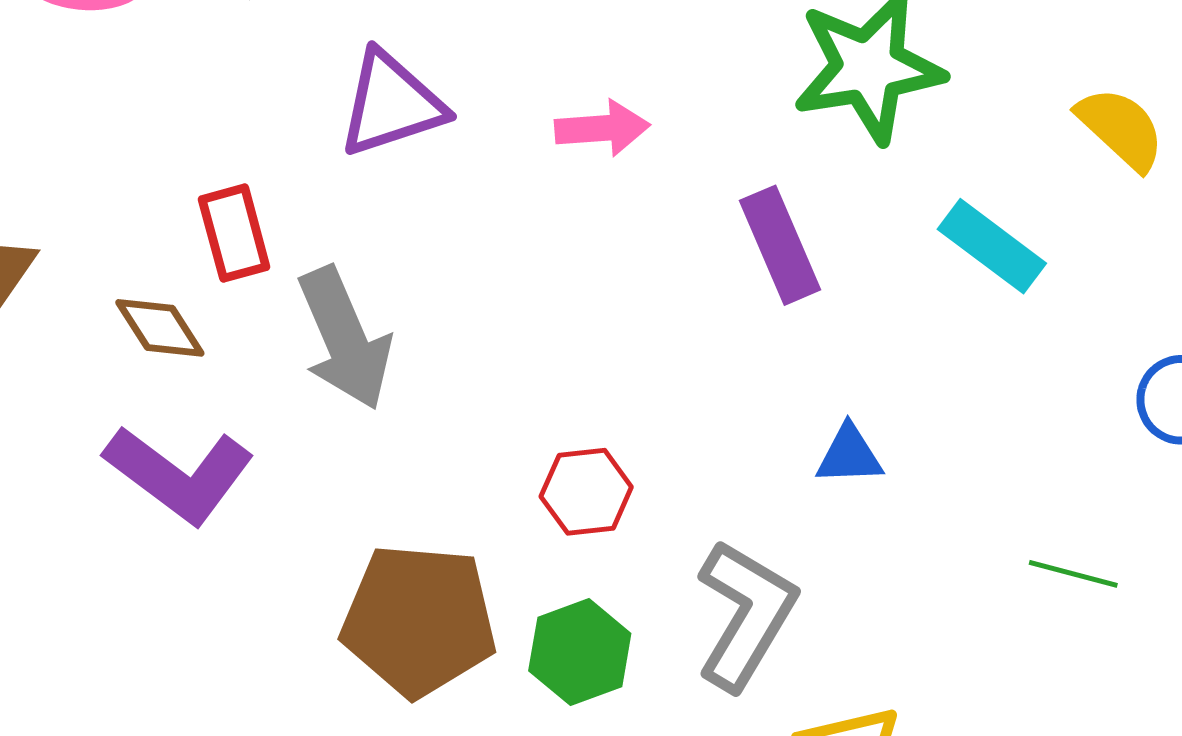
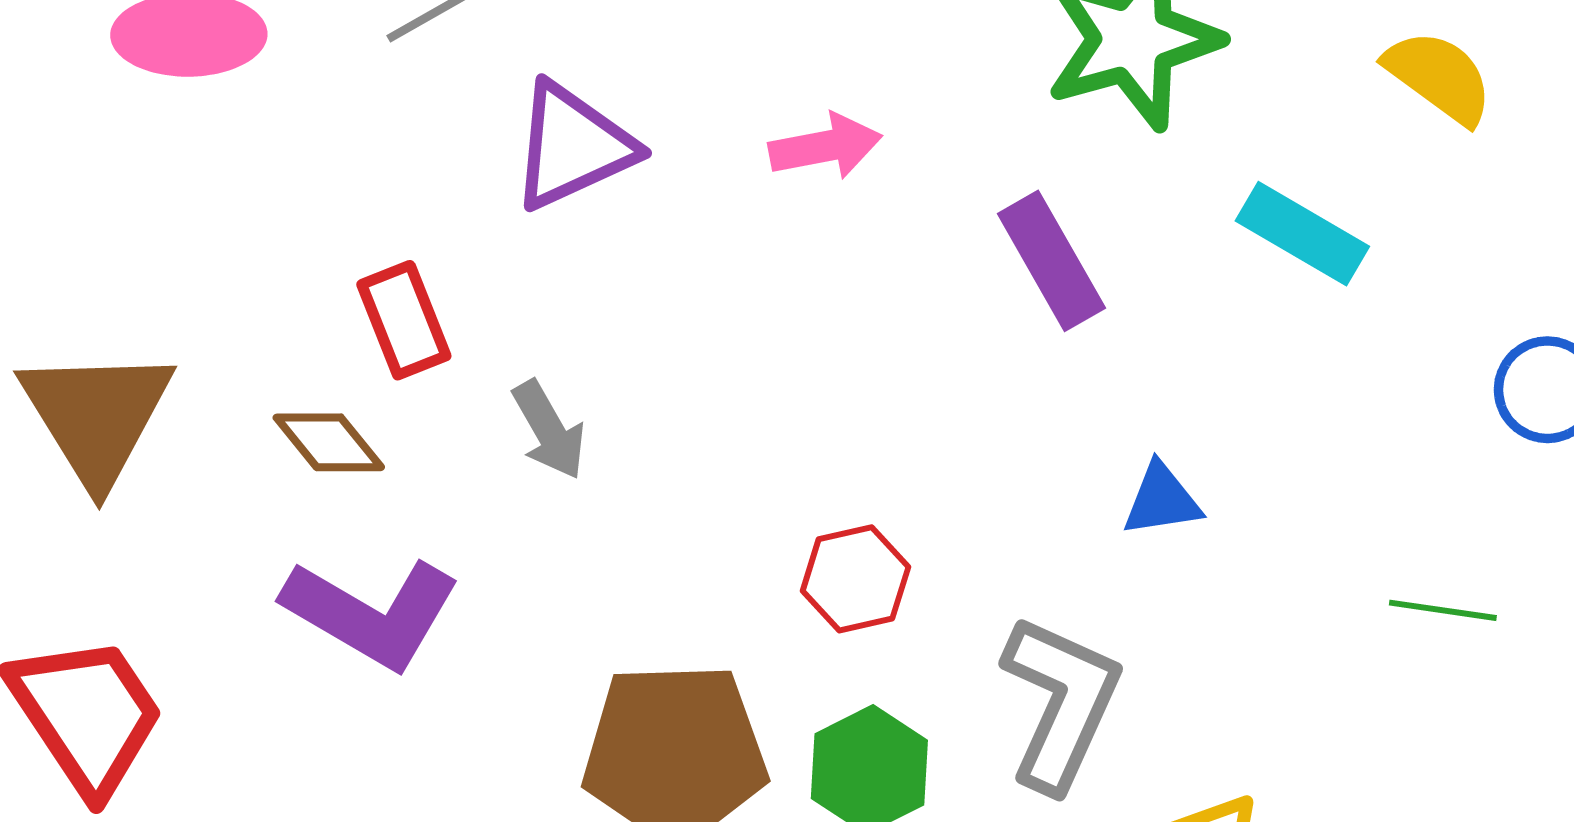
gray arrow: (345, 338) -> (549, 430), size x0.6

